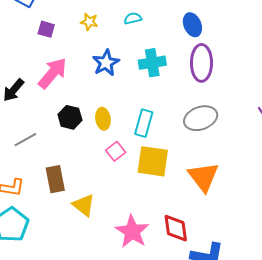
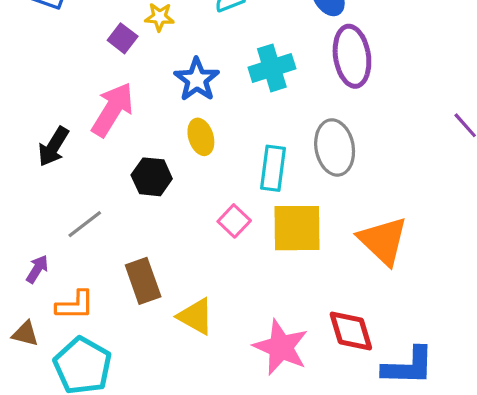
purple square: (46, 29) -> (123, 38), moved, turned 30
gray ellipse: (201, 118) -> (335, 147), moved, turned -72
yellow ellipse: (103, 119) -> (201, 137), moved

